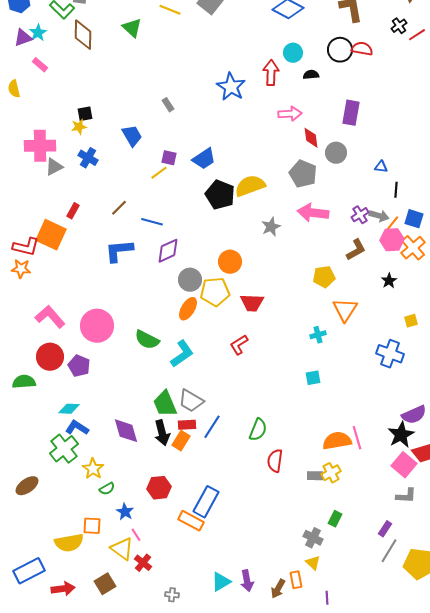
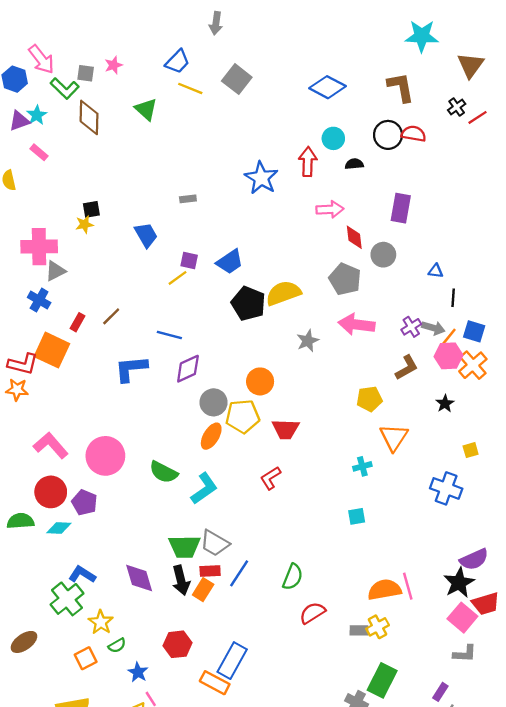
gray rectangle: (168, 105) -> (188, 199), turned -64
blue cross: (88, 158) -> (39, 300), moved
brown line: (119, 208) -> (111, 316), moved
green trapezoid: (165, 404) -> (184, 547), turned -68
cyan diamond: (69, 409) -> (59, 528), moved
red semicircle: (275, 461) -> (312, 613), turned 50
green rectangle: (335, 519) -> (382, 680), size x1.8
orange square: (92, 526) -> (86, 658), moved, turned -30

